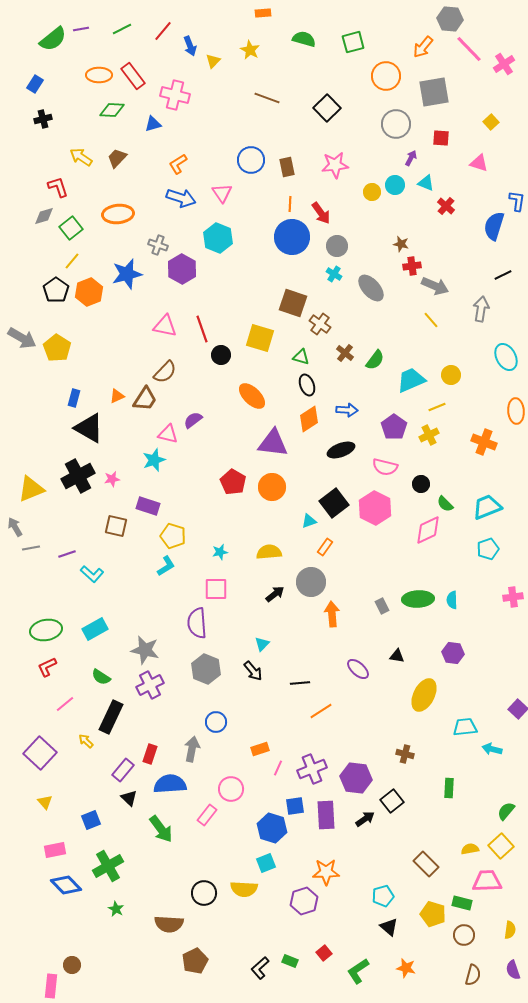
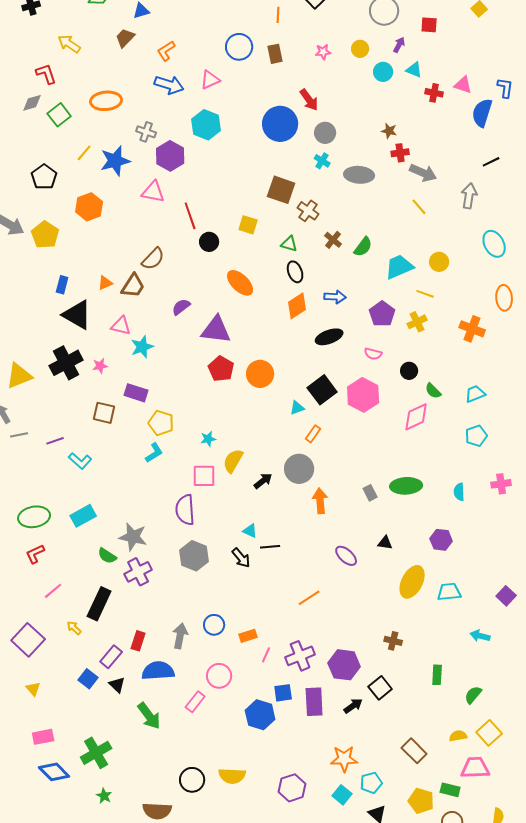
brown trapezoid: (117, 158) -> (125, 38), moved
pink triangle: (479, 163) -> (463, 85), moved
pink star: (335, 165) -> (323, 52), size x0.6
yellow circle: (372, 192) -> (360, 49), moved
pink triangle: (222, 193) -> (210, 80), turned 40
orange line: (290, 204) -> (278, 15), moved
red cross: (446, 206) -> (434, 93), turned -30
yellow line: (72, 261) -> (84, 153), moved
gray ellipse: (371, 288) -> (359, 175), turned -44
orange hexagon: (89, 292) -> (89, 207), moved
pink triangle: (165, 326) -> (153, 192), moved
yellow square: (260, 338) -> (248, 225), size x0.7
yellow line: (437, 407) -> (425, 294), turned 42
pink triangle: (168, 434) -> (121, 326), moved
purple triangle: (273, 443) -> (216, 330), moved
pink semicircle: (385, 467) -> (373, 354), size x0.7
cyan trapezoid: (487, 507) -> (475, 394), size x0.7
yellow semicircle: (269, 552) -> (233, 461), moved, turned -55
cyan semicircle: (452, 600) -> (459, 492), moved
cyan triangle: (262, 644) -> (250, 531), turned -49
green semicircle: (101, 677) -> (107, 556), moved
black line: (300, 683) -> (270, 547), moved
blue circle: (216, 722) -> (214, 625), moved
cyan trapezoid: (465, 727) -> (449, 592), moved
green semicircle: (506, 811) -> (473, 695), moved
blue square: (91, 820) -> (88, 679), moved, turned -30
cyan square: (266, 863) -> (342, 795), moved, turned -30
orange star: (326, 872) -> (344, 759), moved

